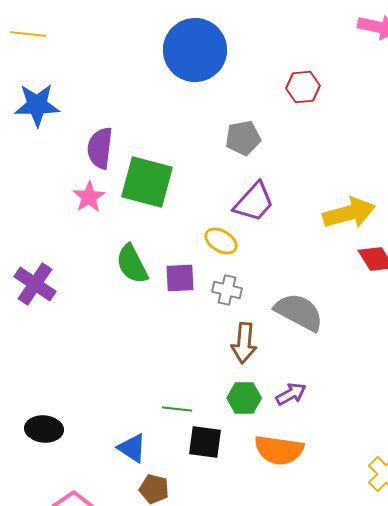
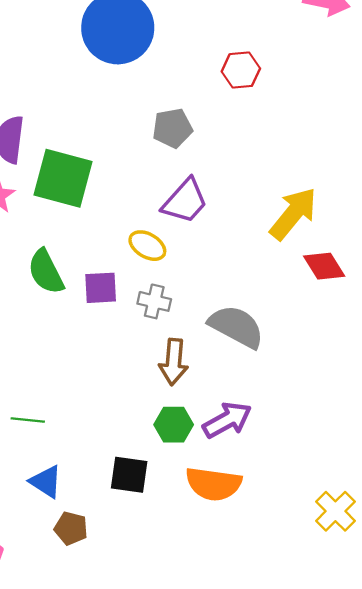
yellow arrow: (349, 213) -> (293, 214), turned -36
purple arrow: (291, 394) -> (227, 420), size x1.4
green line: (177, 409) -> (28, 420), moved

